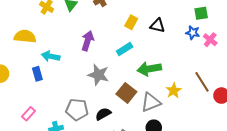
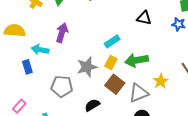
yellow rectangle: (131, 22) -> (111, 62), moved
purple arrow: (88, 41) -> (62, 33), moved
gray star: (98, 75) -> (87, 67), turned -30
gray pentagon: (77, 110) -> (62, 86), moved

